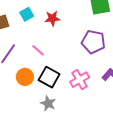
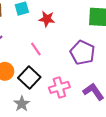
pink line: (38, 50) -> (36, 49), moved

